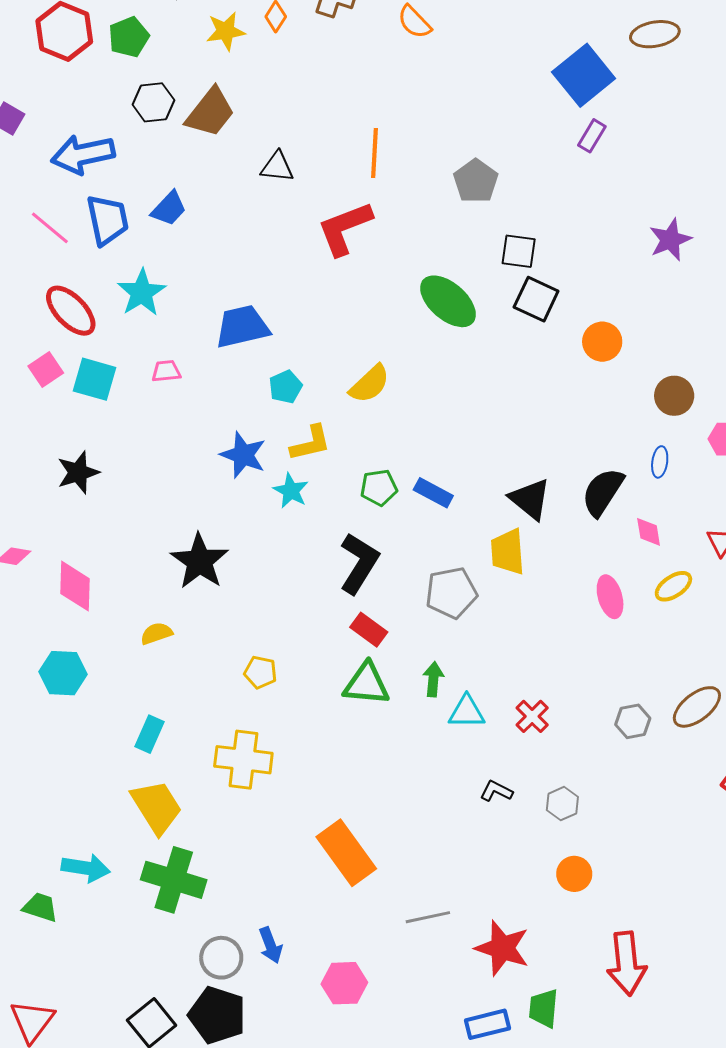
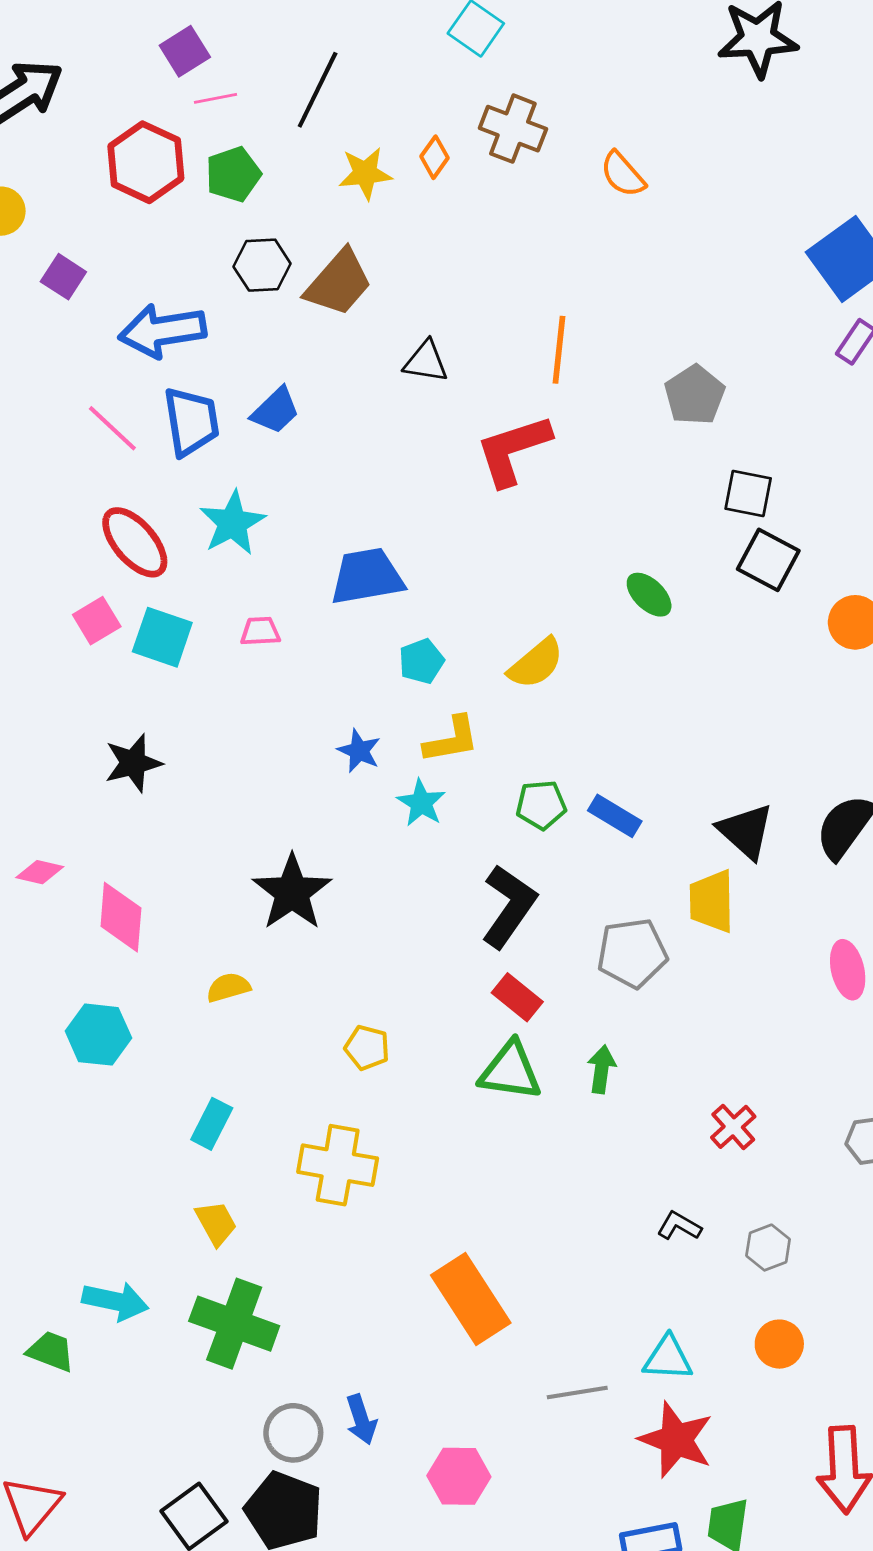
green ellipse: (448, 301) -> (649, 595), moved, size x0.6
blue star: (243, 455) -> (359, 751), size x0.7
cyan triangle: (467, 712) -> (668, 1358), moved
yellow trapezoid: (157, 807) -> (216, 1223), size x0.6

